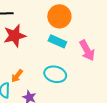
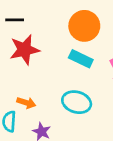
orange arrow: (17, 76) -> (26, 103), turned -112

